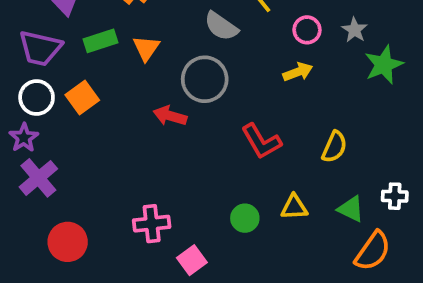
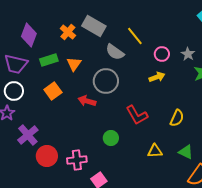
orange square: (82, 98) -> (53, 91), moved
purple cross: (38, 178) -> (28, 135), moved
green circle: (245, 218) -> (111, 138), moved
red circle: (68, 242) -> (47, 156), moved

